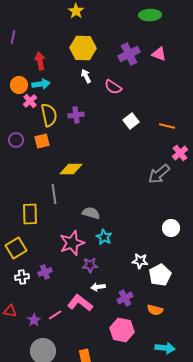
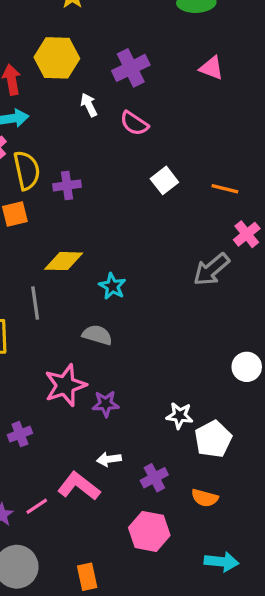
yellow hexagon: (83, 48) -> (57, 58), moved
purple cross: (129, 54) -> (131, 68), moved
purple cross: (76, 115) -> (67, 185), moved
white circle: (171, 228) -> (247, 367), moved
cyan star: (104, 237) -> (112, 286), moved
purple star: (90, 265) -> (106, 404), moved

